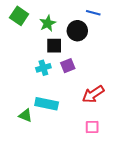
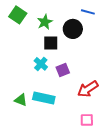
purple square: (68, 66) -> (63, 70), moved
cyan cross: (43, 68) -> (41, 64), turned -32
green triangle: (25, 115) -> (21, 100), moved

